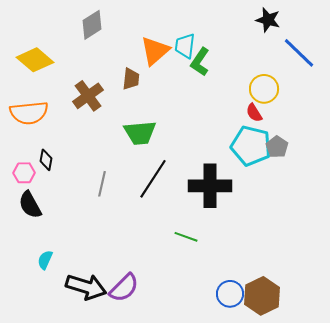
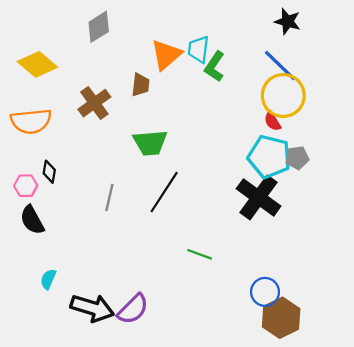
blue line: (299, 53) -> (280, 65), moved
yellow circle: (264, 89) -> (283, 96), size x1.4
gray pentagon: (277, 147) -> (297, 158), turned 30
black cross: (210, 186) -> (259, 197), moved, turned 36
blue circle: (230, 294) -> (265, 292), moved

